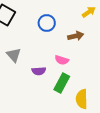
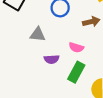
gray triangle: (14, 55) -> (38, 35), moved, turned -42

